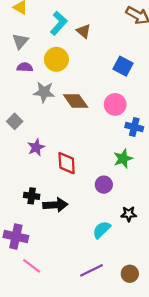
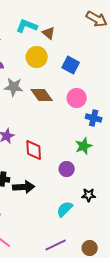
cyan L-shape: (59, 23) -> (27, 26), turned -110
yellow circle: (56, 59) -> (37, 57), moved
blue square: (123, 66) -> (71, 65), moved

